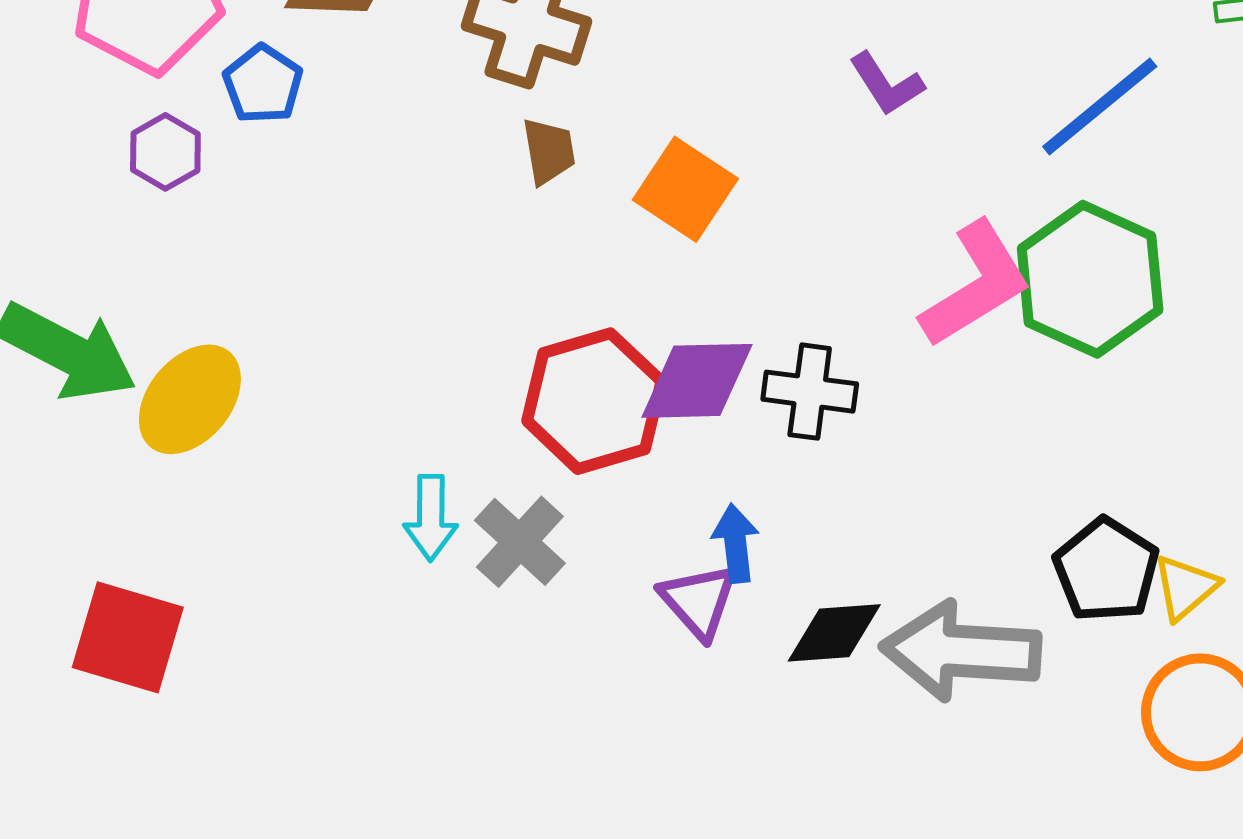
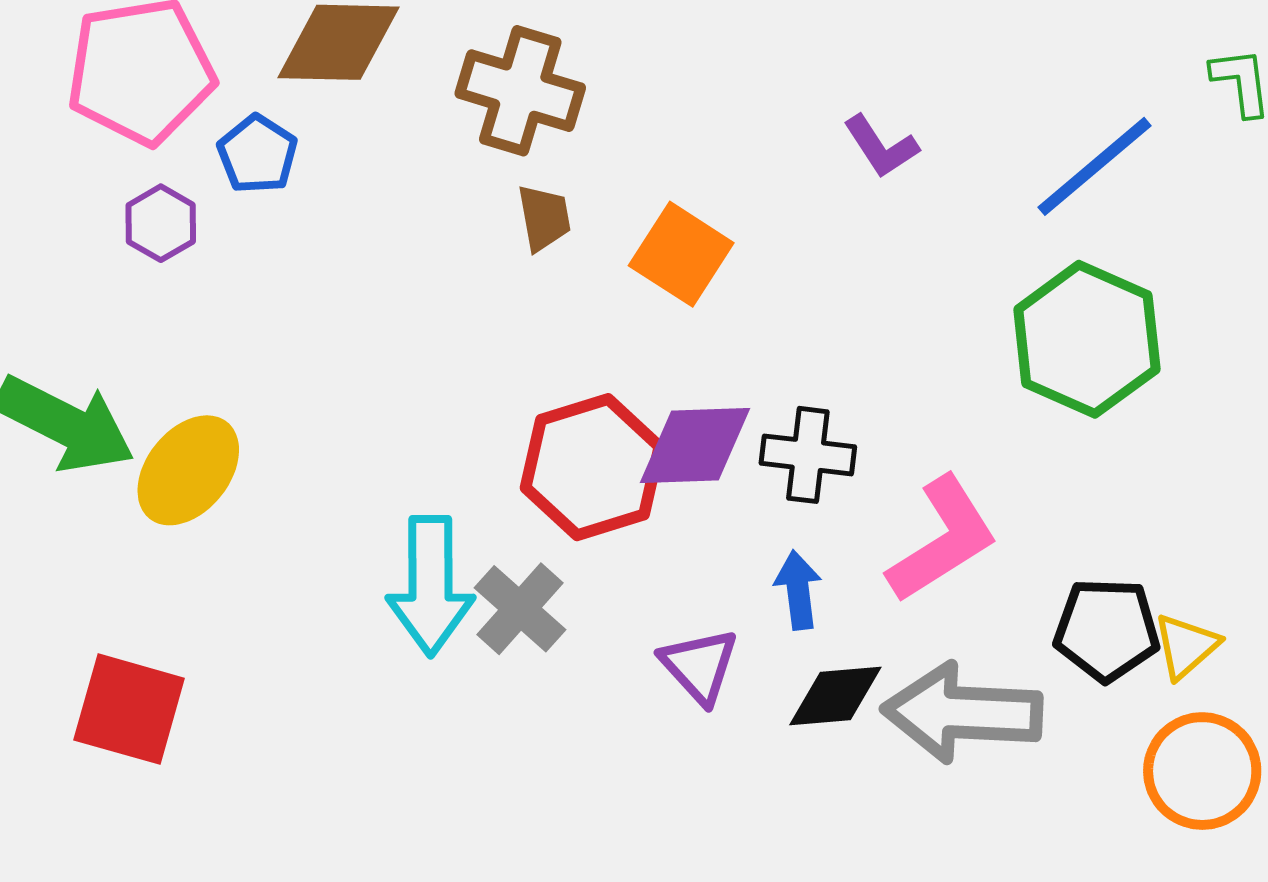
pink L-shape: (976, 284) -> (943, 540), moved
cyan arrow: (431, 518) -> (430, 586), size x1.6
blue arrow: (736, 543) -> (798, 590), moved
black pentagon: (1106, 570) -> (1107, 630), turned -30

